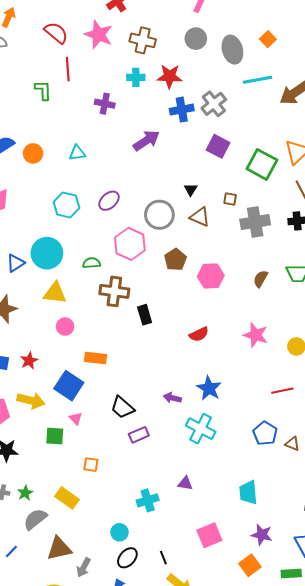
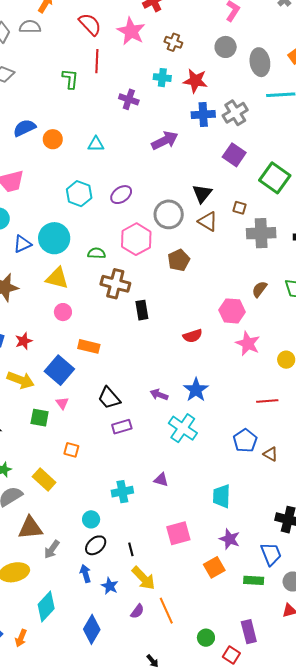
brown cross: (143, 40) -> (173, 42), size x0.7
black triangle: (191, 190) -> (202, 194), size x1.5
pink hexagon: (211, 276) -> (232, 311), moved

